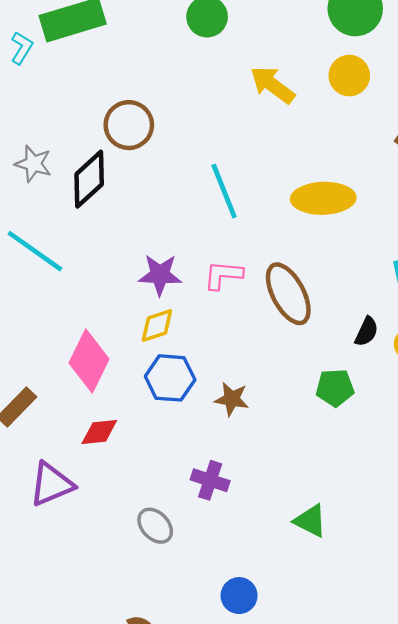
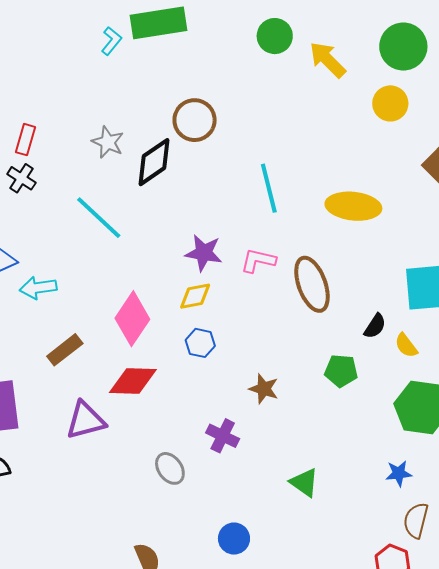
yellow arrow: (272, 85) -> (328, 60), moved
blue hexagon: (170, 378) -> (200, 343), size x0.7
brown star: (232, 399) -> (264, 389), moved
red diamond: (99, 432) -> (133, 381), size x1.4

